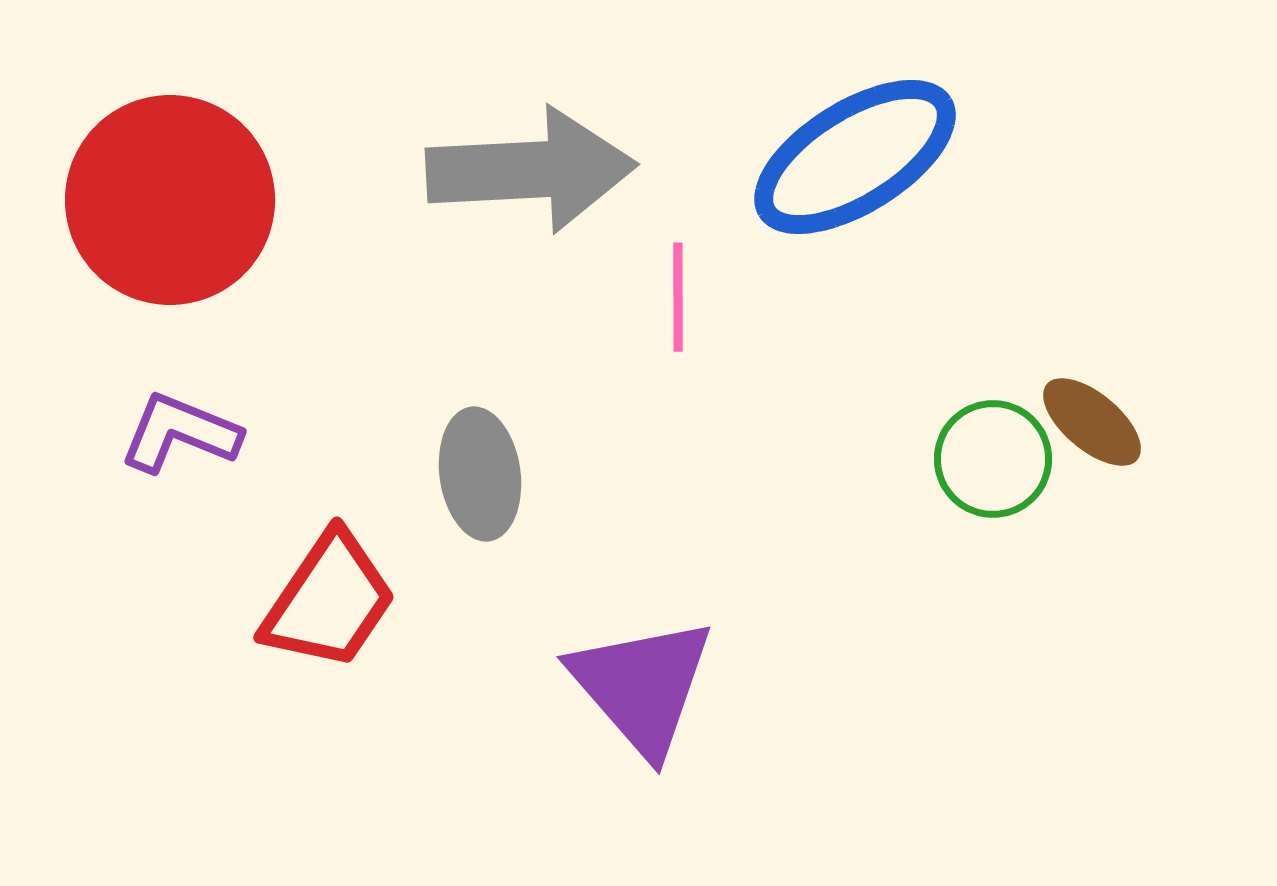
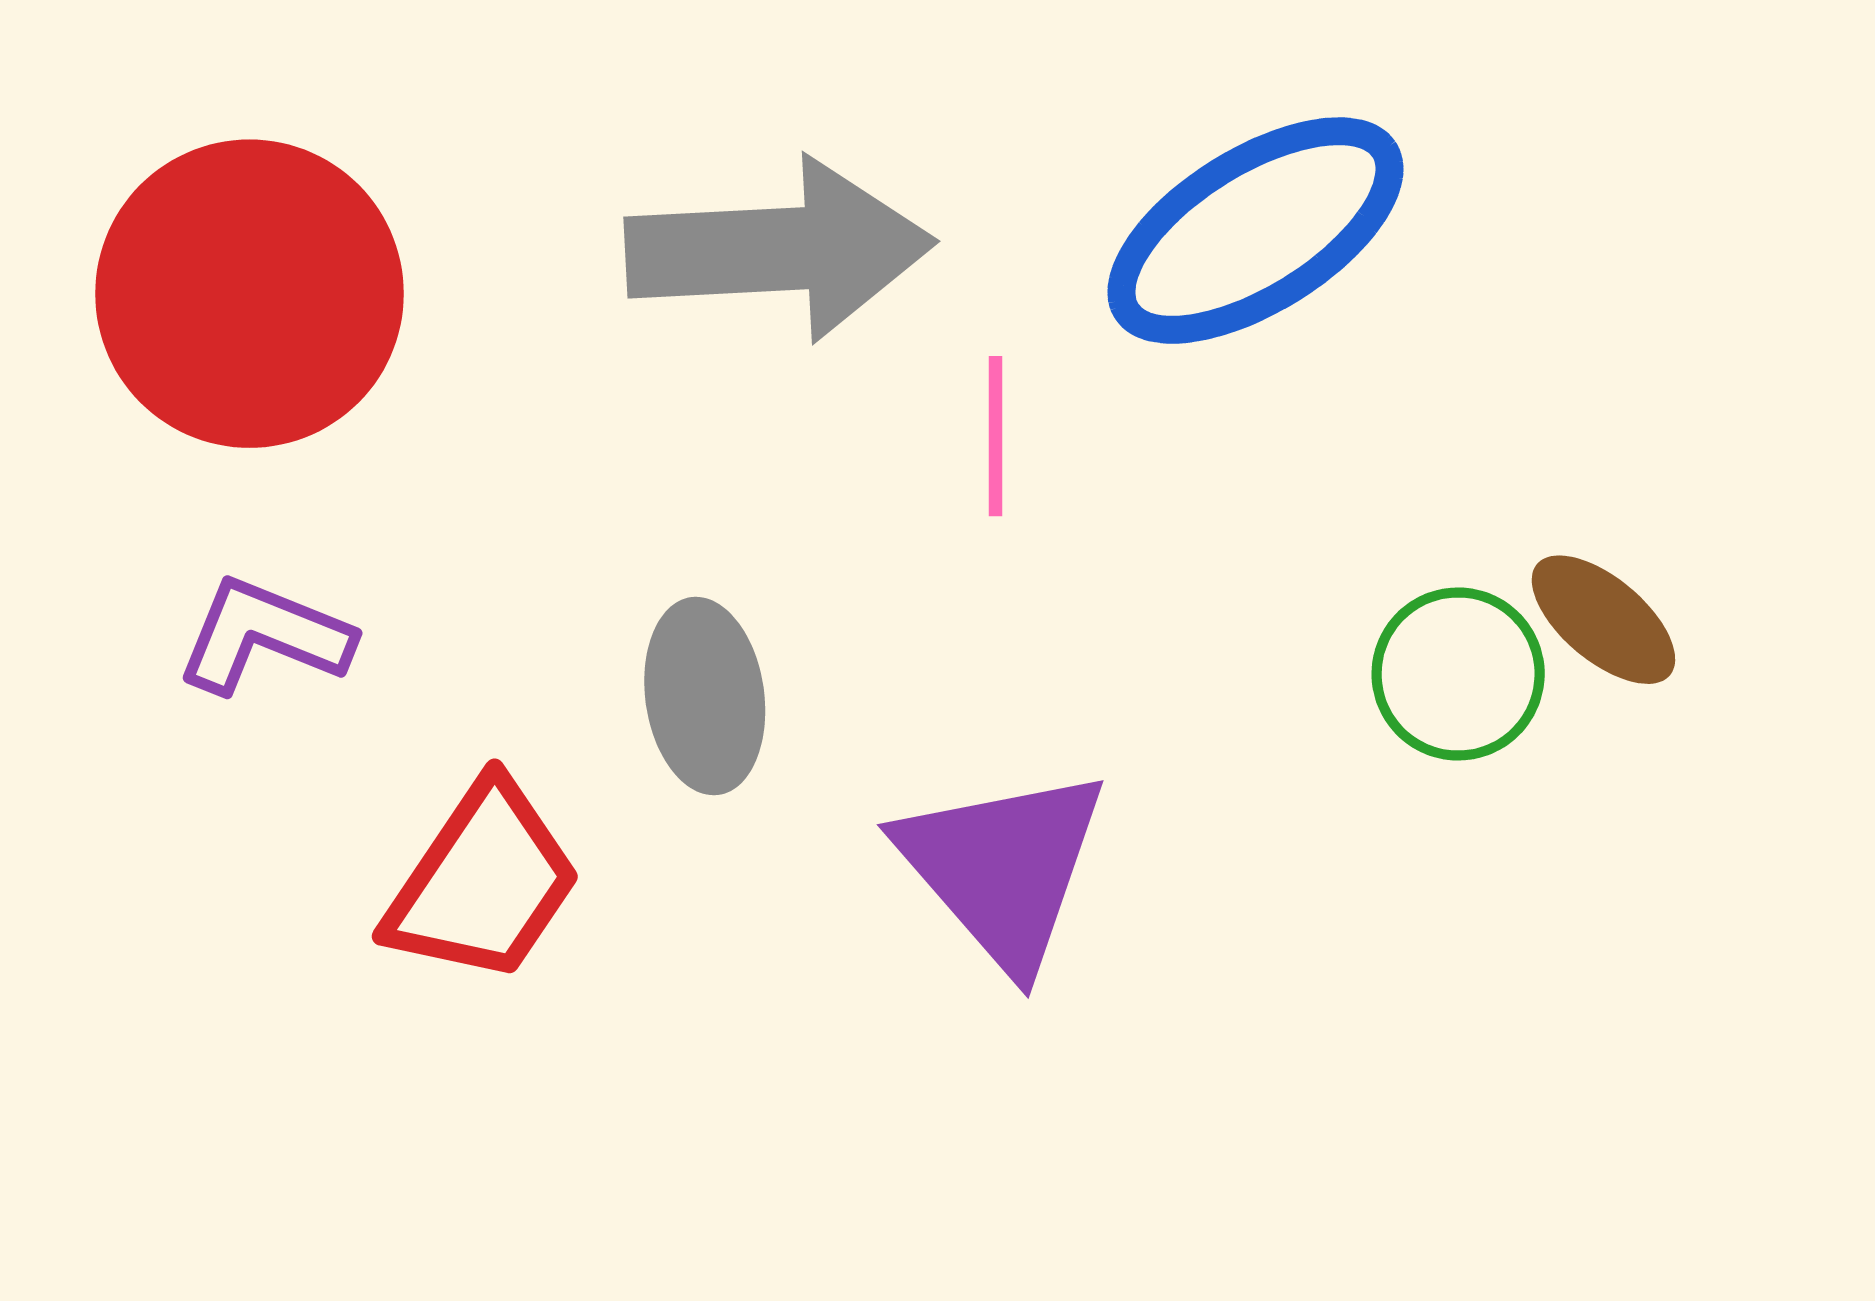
purple triangle: (642, 686) -> (1003, 868), moved

